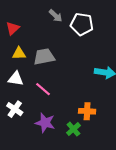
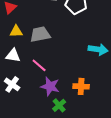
purple star: (45, 123) -> (50, 86), moved
green cross: (73, 129) -> (59, 105), moved

